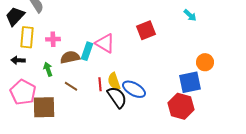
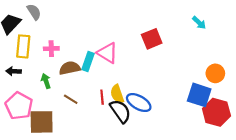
blue square: (190, 82) -> (199, 95), turned 30
red hexagon: (181, 106) -> (216, 112), moved

